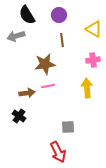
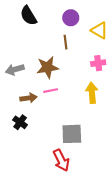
purple circle: (59, 15) -> (71, 18), moved
gray arrow: (16, 36) -> (15, 69), moved
gray square: (68, 127) -> (72, 134), size x1.5

